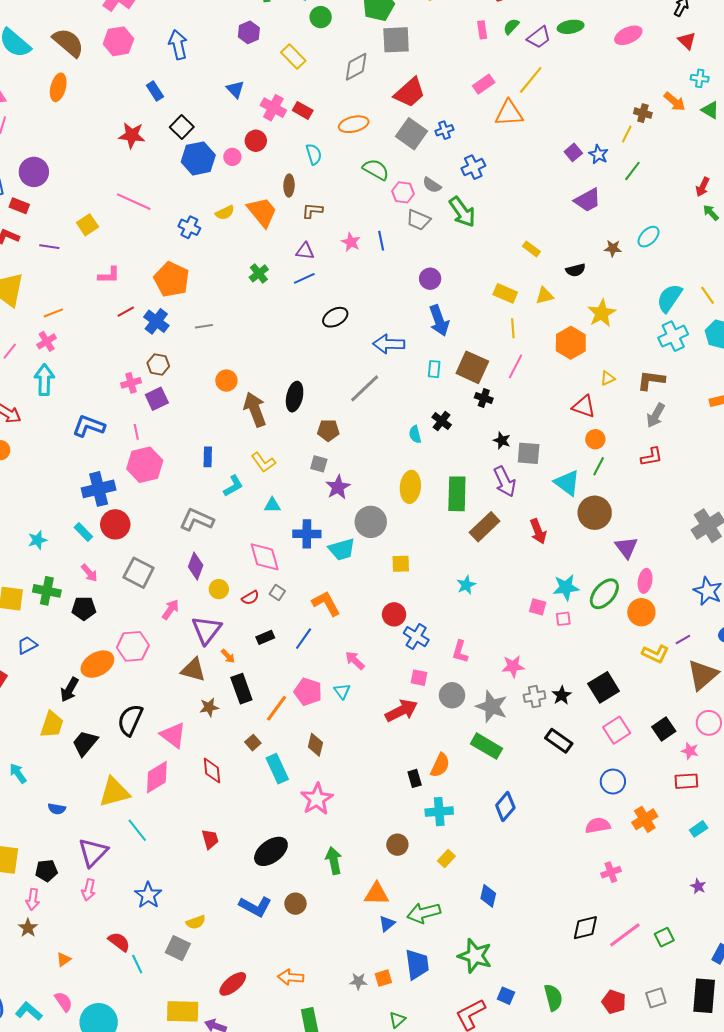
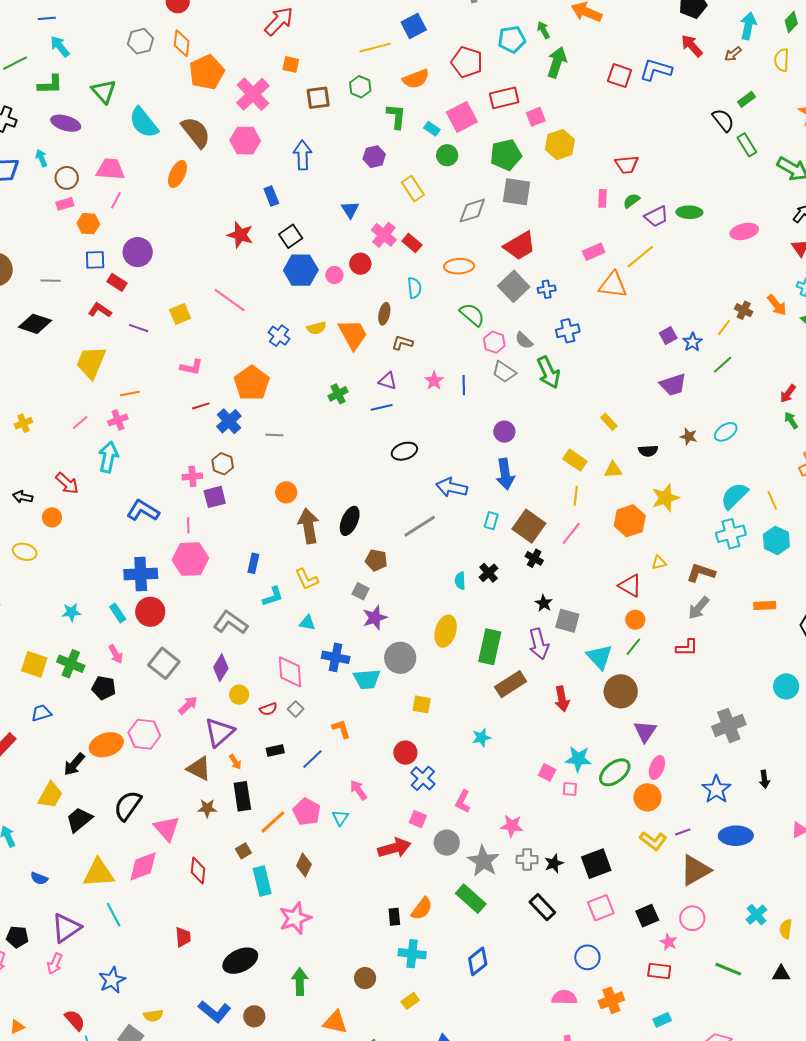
orange L-shape: (326, 603) -> (341, 729), size x0.7

